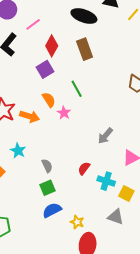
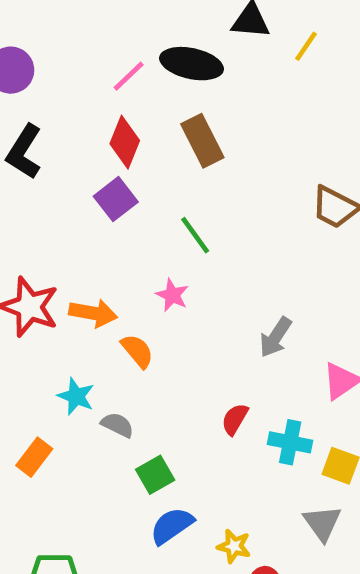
pink line: (33, 24) -> (129, 76), moved
orange semicircle: (49, 100) -> (137, 351), moved
gray semicircle: (47, 166) -> (117, 425), moved, turned -32
gray triangle: (116, 217) -> (322, 523), turned 42

